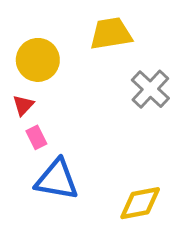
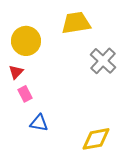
blue triangle: (57, 180) -> (39, 123), size x0.6

